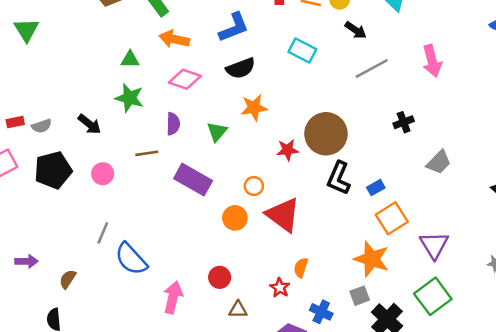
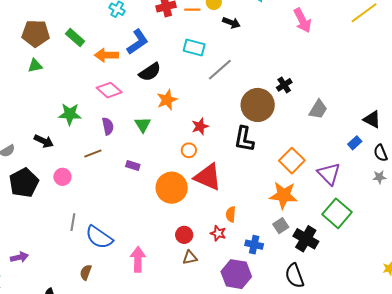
orange arrow: (174, 39) -> (106, 55), moved
green triangle: (130, 59) -> (35, 66), moved
pink arrow: (432, 61) -> (302, 20), moved
gray line: (372, 69) -> (220, 70), moved
pink diamond: (185, 79) -> (109, 90), turned 35
brown circle: (326, 134) -> (258, 105), moved
purple rectangle: (193, 180) -> (133, 166), size x0.5
orange circle: (254, 186) -> (189, 150), moved
blue rectangle: (376, 188) -> (355, 143), moved
orange circle: (235, 218) -> (172, 188), size x1.6
red circle: (220, 277) -> (184, 235), moved
brown semicircle: (68, 279) -> (86, 272), moved

